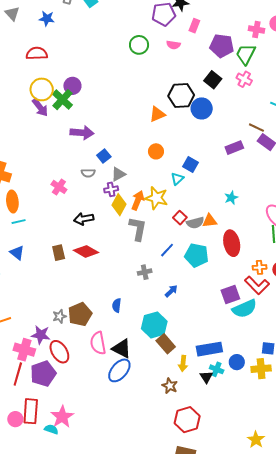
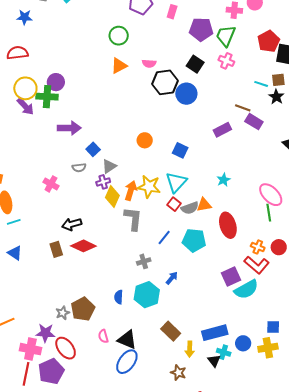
pink semicircle: (173, 45) -> (149, 63), moved
green cross: (62, 100) -> (47, 97), turned -35
orange triangle: (157, 114) -> (119, 66), moved
cyan triangle: (177, 179) -> (176, 182), moved, size x1.6
black arrow: (84, 219) -> (72, 224), moved
orange cross: (260, 267) -> (258, 247), turned 32
cyan hexagon: (154, 325) -> (147, 295), moved
pink semicircle: (98, 343) -> (103, 336), size x0.6

